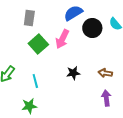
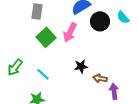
brown arrow: (105, 73) -> (100, 78), moved
cyan line: (35, 81) -> (43, 74), turned -32

